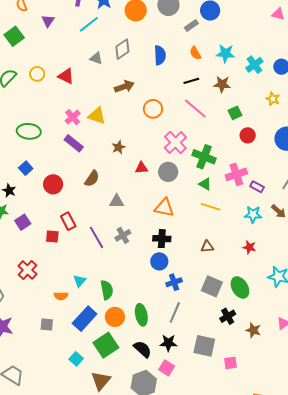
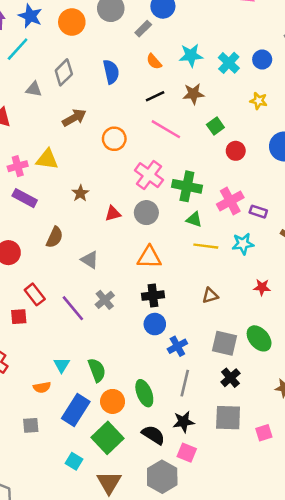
pink cross: (73, 117) -> (18, 166), turned 35
gray triangle: (117, 201) -> (90, 260), turned 42
cyan star: (253, 214) -> (243, 244), moved
black cross: (228, 316) -> (230, 378), moved

